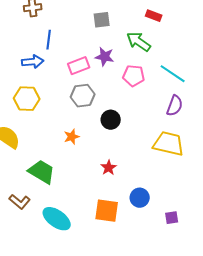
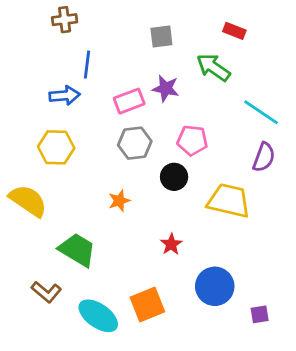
pink pentagon: (134, 76) -> (192, 140), moved
yellow trapezoid: (169, 144) -> (229, 201), moved
blue circle: (140, 198) -> (215, 286), size x1.4
orange square: (107, 211) -> (147, 305), moved, turned -30

